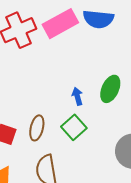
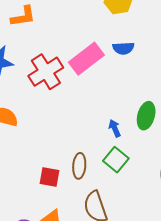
blue semicircle: (98, 19) -> (123, 48), size x0.7

